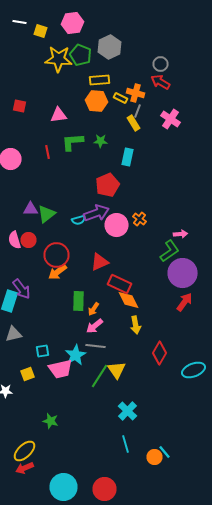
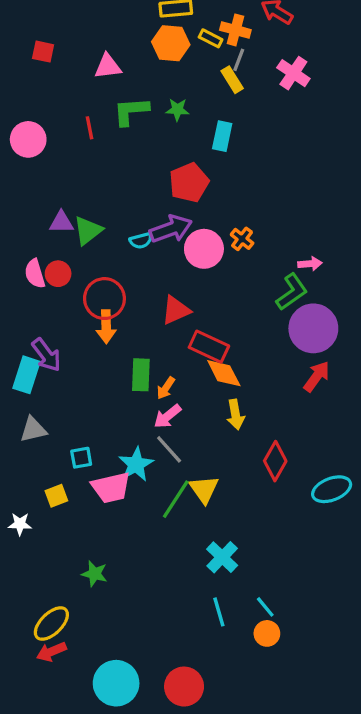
orange arrow: (58, 272) -> (106, 327), turned -54
gray line: (96, 346) -> (169, 449), turned 42
cyan line: (164, 452) -> (265, 607), moved

